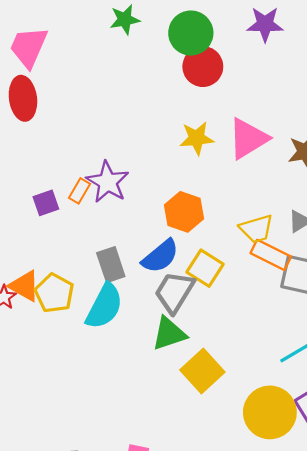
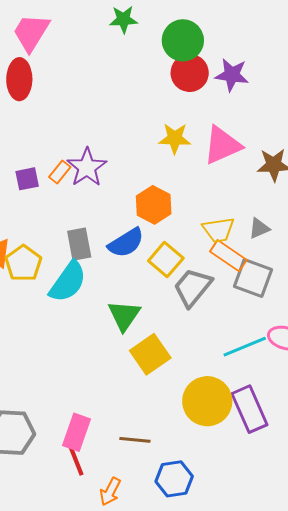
purple star: (265, 24) -> (232, 75), moved
gray trapezoid: (174, 292) -> (193, 287), moved
green triangle: (169, 334) -> (124, 315), turned -45

